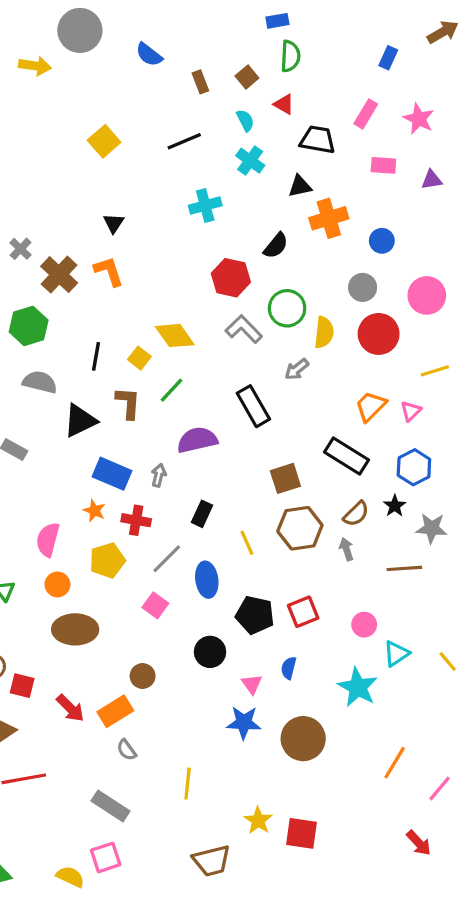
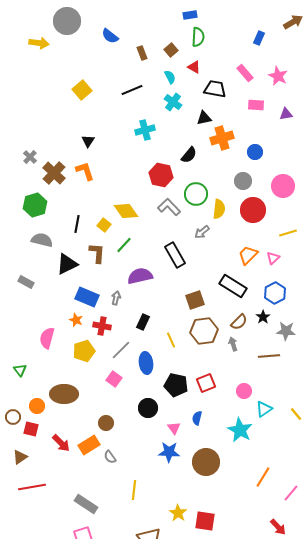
pink rectangle: (366, 114) -> (245, 73), turned -72
orange circle: (57, 584) -> (37, 406), moved
gray semicircle: (127, 750) -> (110, 457), moved

